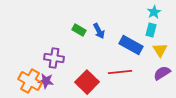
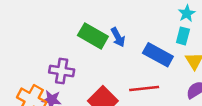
green rectangle: (79, 30) -> (93, 36), size x1.6

